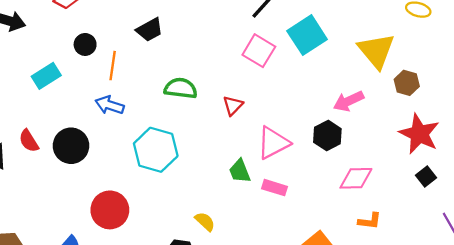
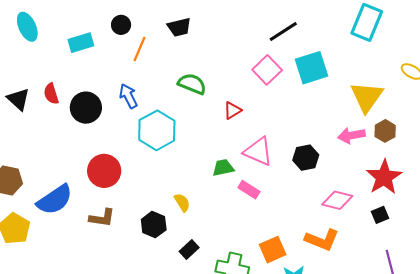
pink arrow: (349, 101) -> (351, 135), moved
blue arrow: (110, 105) -> (128, 96), moved, turned 30
pink triangle: (273, 143) -> (258, 151), turned 36
green trapezoid: (240, 171) -> (223, 168), turned 85
pink diamond: (356, 178) -> (337, 200), moved
orange L-shape: (370, 221) -> (322, 240), size x1.6

